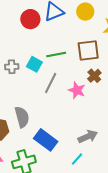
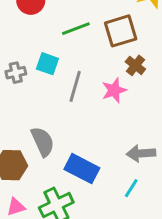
green line: (56, 55) -> (76, 29), moved
pink star: (77, 90) -> (114, 90), turned -30
gray arrow: (88, 137) -> (141, 153), turned -150

